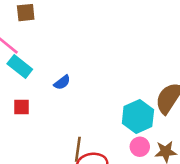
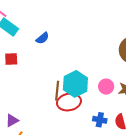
cyan hexagon: (138, 116) -> (75, 84), moved

